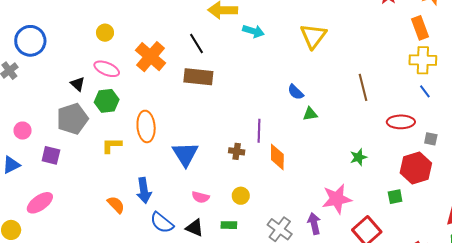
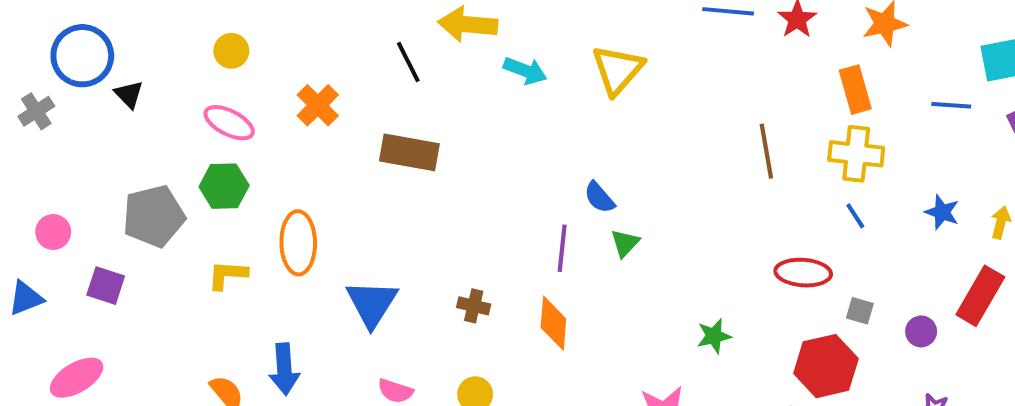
yellow triangle: (313, 36) -> (618, 70), moved
black line: (196, 44) -> (408, 62), moved
orange cross: (151, 57) -> (318, 105), size x0.7
black triangle: (78, 84) -> (129, 94), moved
brown line: (363, 87) -> (766, 151), moved
green triangle: (310, 114) -> (625, 243), turned -42
purple line: (259, 131) -> (562, 248), moved

